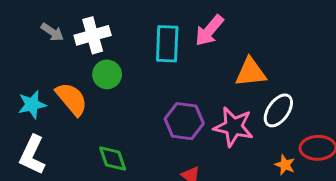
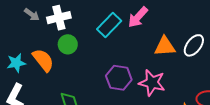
cyan rectangle: (167, 44) -> (109, 25), turned 40
white ellipse: (278, 110) -> (194, 45), moved

